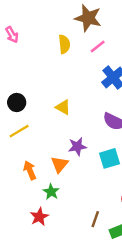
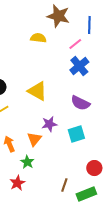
yellow semicircle: (64, 44) -> (38, 38), turned -77
pink line: (98, 47) -> (75, 44), moved
yellow triangle: (63, 107) -> (37, 91), size x1.5

